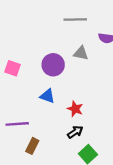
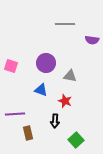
gray triangle: (81, 53) -> (70, 76), moved
black arrow: (75, 132) -> (55, 121), moved, turned 128
brown rectangle: (32, 146) -> (28, 133), turned -40

